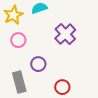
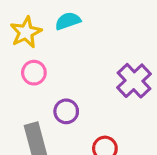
purple cross: (65, 34) -> (134, 81), moved

